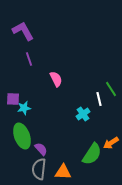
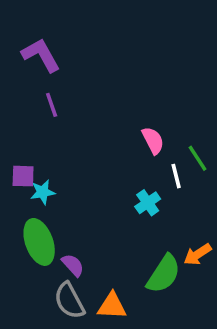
pink semicircle: (56, 79) -> (153, 140), moved
gray semicircle: (39, 169) -> (69, 301), turned -35

